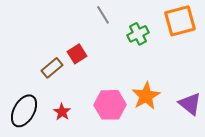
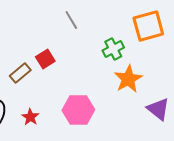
green cross: (138, 34) -> (113, 49), moved
orange star: (146, 96) -> (128, 79), moved

